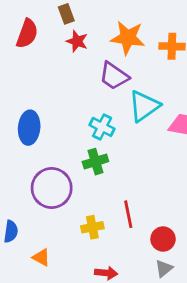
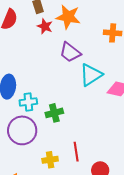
orange star: (128, 38) -> (68, 17), moved
cyan cross: (102, 127) -> (28, 102), moved, turned -36

